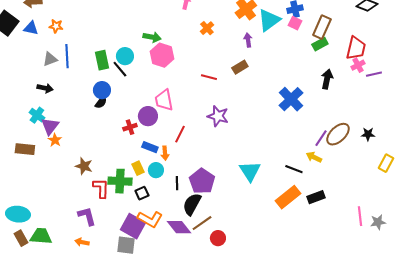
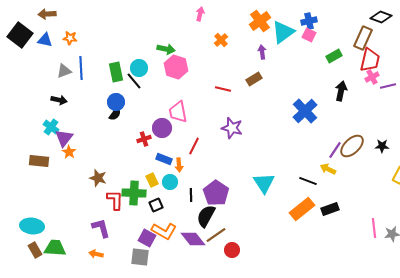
brown rectangle: (322, 27) -> (363, 38), moved
purple square: (133, 226) -> (147, 238), size x0.7

